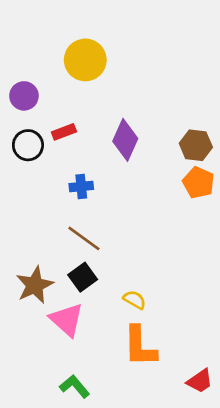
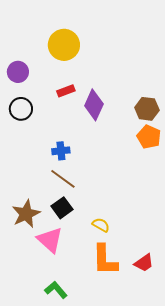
red rectangle: (64, 132) -> (66, 91), moved
blue cross: (81, 186) -> (61, 151), moved
red trapezoid: (200, 381) -> (144, 263), moved

